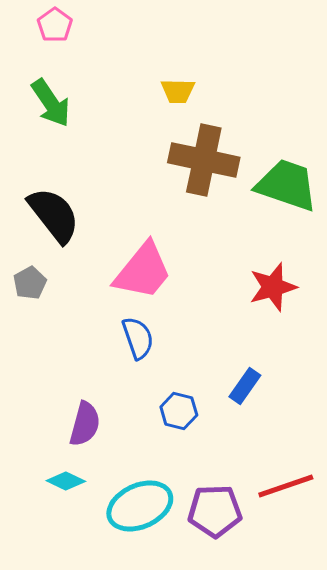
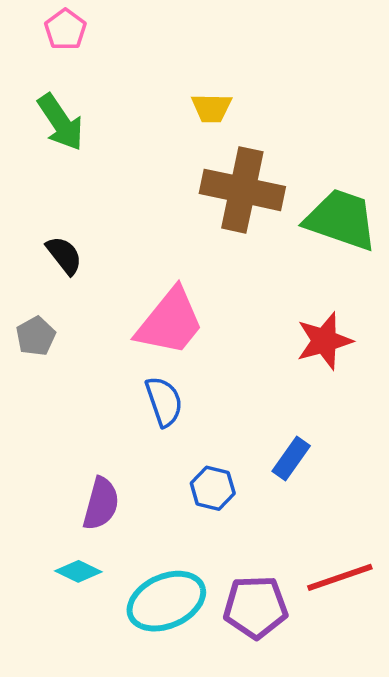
black semicircle: (54, 215) -> (64, 255), size x0.6

